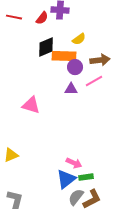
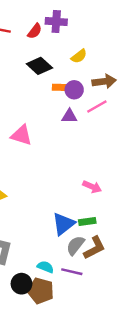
black diamond: (46, 47) -> (39, 66), turned 65
orange rectangle: (64, 56) -> (61, 87), moved, size x0.6
pink arrow: (74, 163) -> (92, 187), moved

